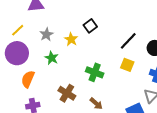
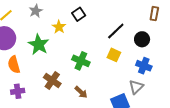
gray star: (46, 34) -> (36, 11), moved
green star: (52, 58) -> (39, 45), size x1.5
orange semicircle: (28, 79) -> (14, 65), turned -42

